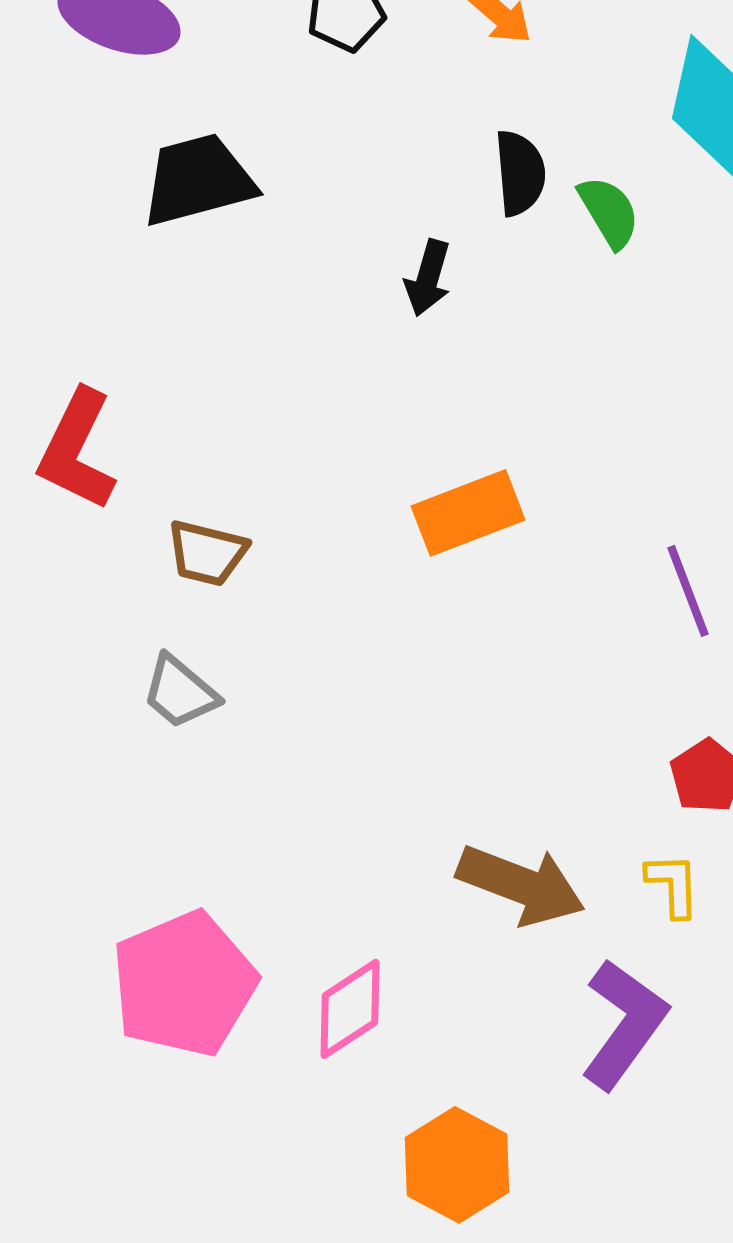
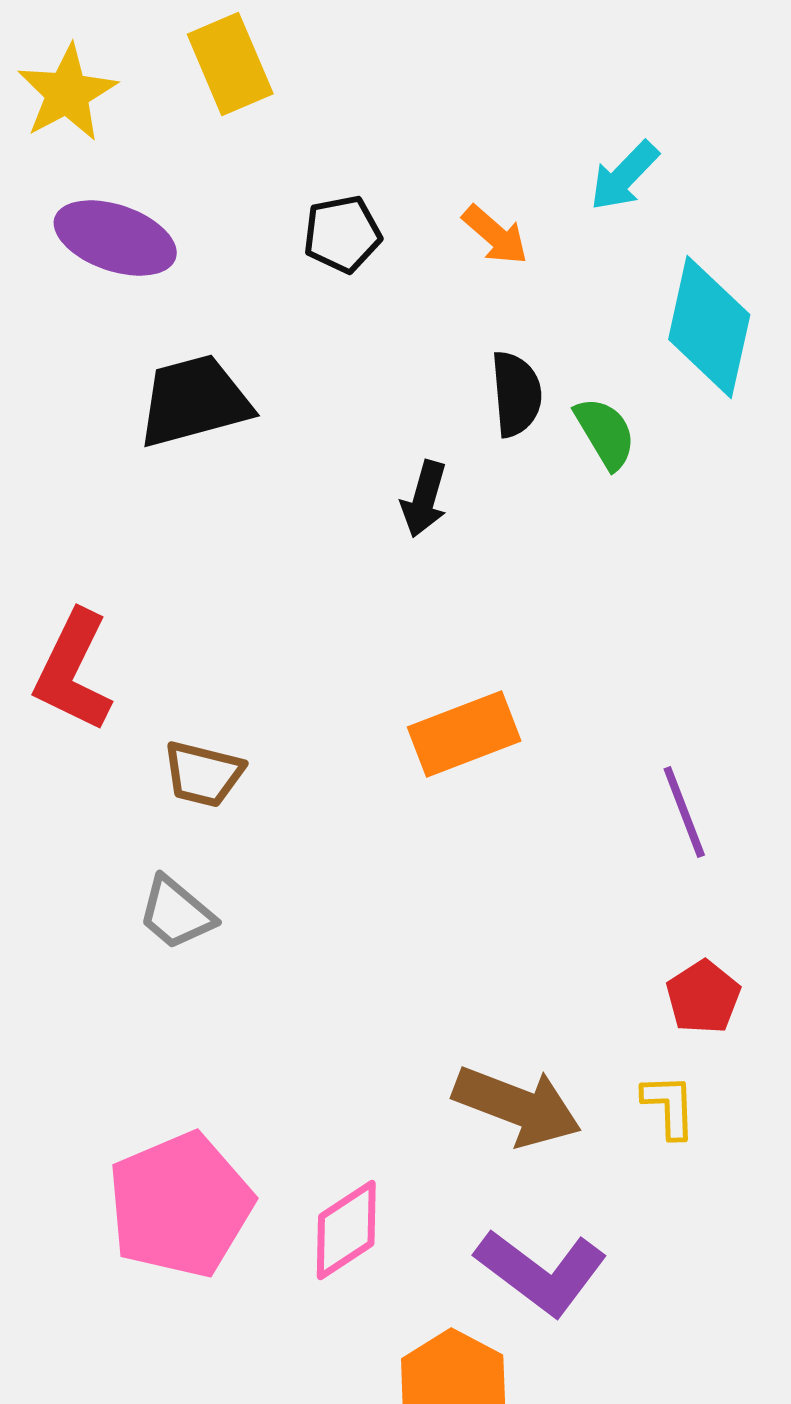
purple L-shape: (624, 1024) -> (541, 1272), moved, turned 91

